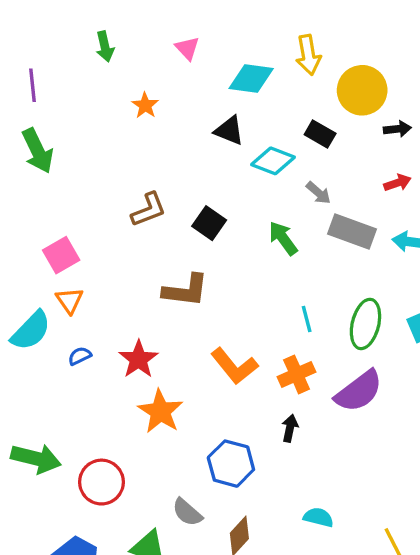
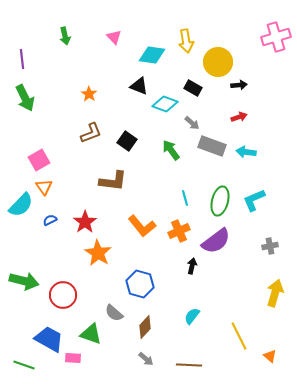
orange star: (145, 105) -> (89, 94), moved
black arrow: (290, 428) -> (192, 266), moved
cyan semicircle: (318, 517) -> (192, 316), turned -66

